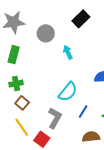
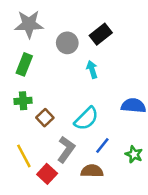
black rectangle: (81, 19) -> (101, 34), moved
brown square: (22, 103) -> (45, 118), moved
brown semicircle: (91, 137) -> (92, 171), moved

